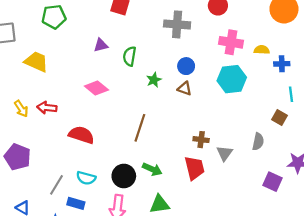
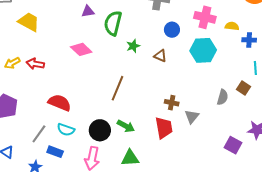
green semicircle: (130, 56) -> (113, 23), size x1.4
blue circle: (186, 66) -> (172, 30), moved
yellow arrow: (21, 109) -> (12, 63), turned 91
red semicircle: (81, 135) -> (60, 103), moved
gray semicircle: (258, 142) -> (223, 97), moved

